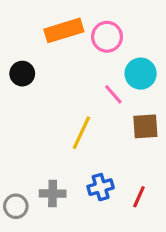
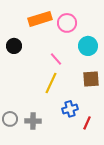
pink line: (113, 94) -> (56, 59), moved
blue cross: (101, 187) -> (70, 109), moved
gray circle: (16, 206) -> (10, 119), moved

